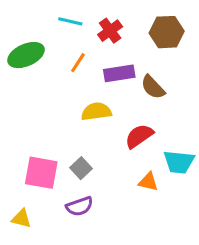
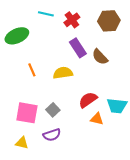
orange line: (78, 63) -> (32, 70), moved, turned -56
purple rectangle: (119, 73) -> (78, 48), turned 66
red semicircle: (139, 136) -> (88, 100), moved
yellow triangle: (21, 219) -> (22, 143), moved

